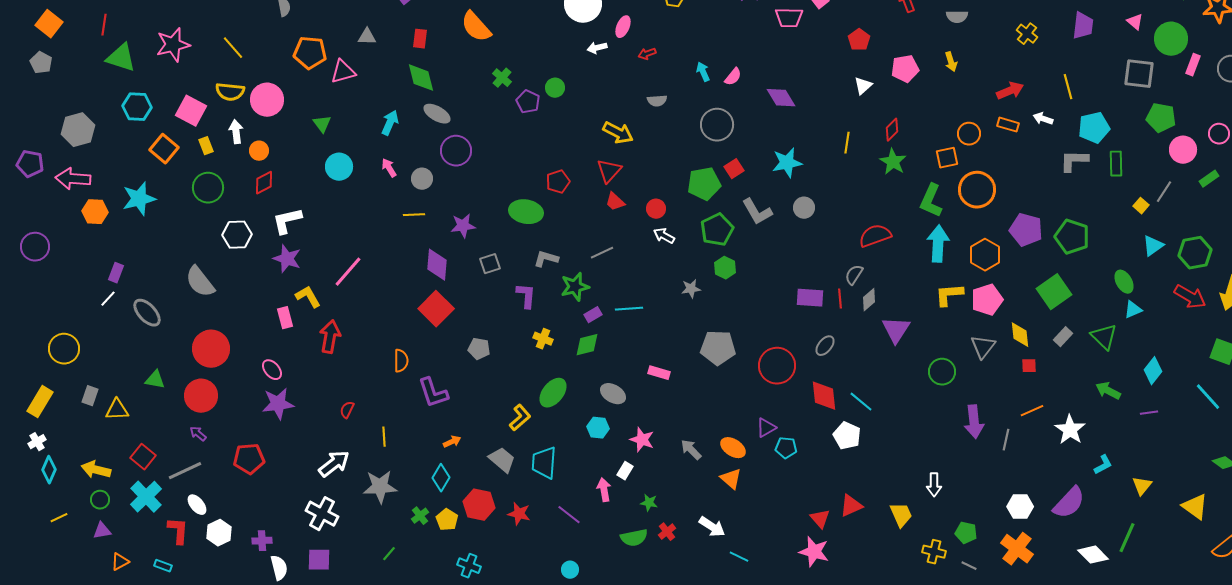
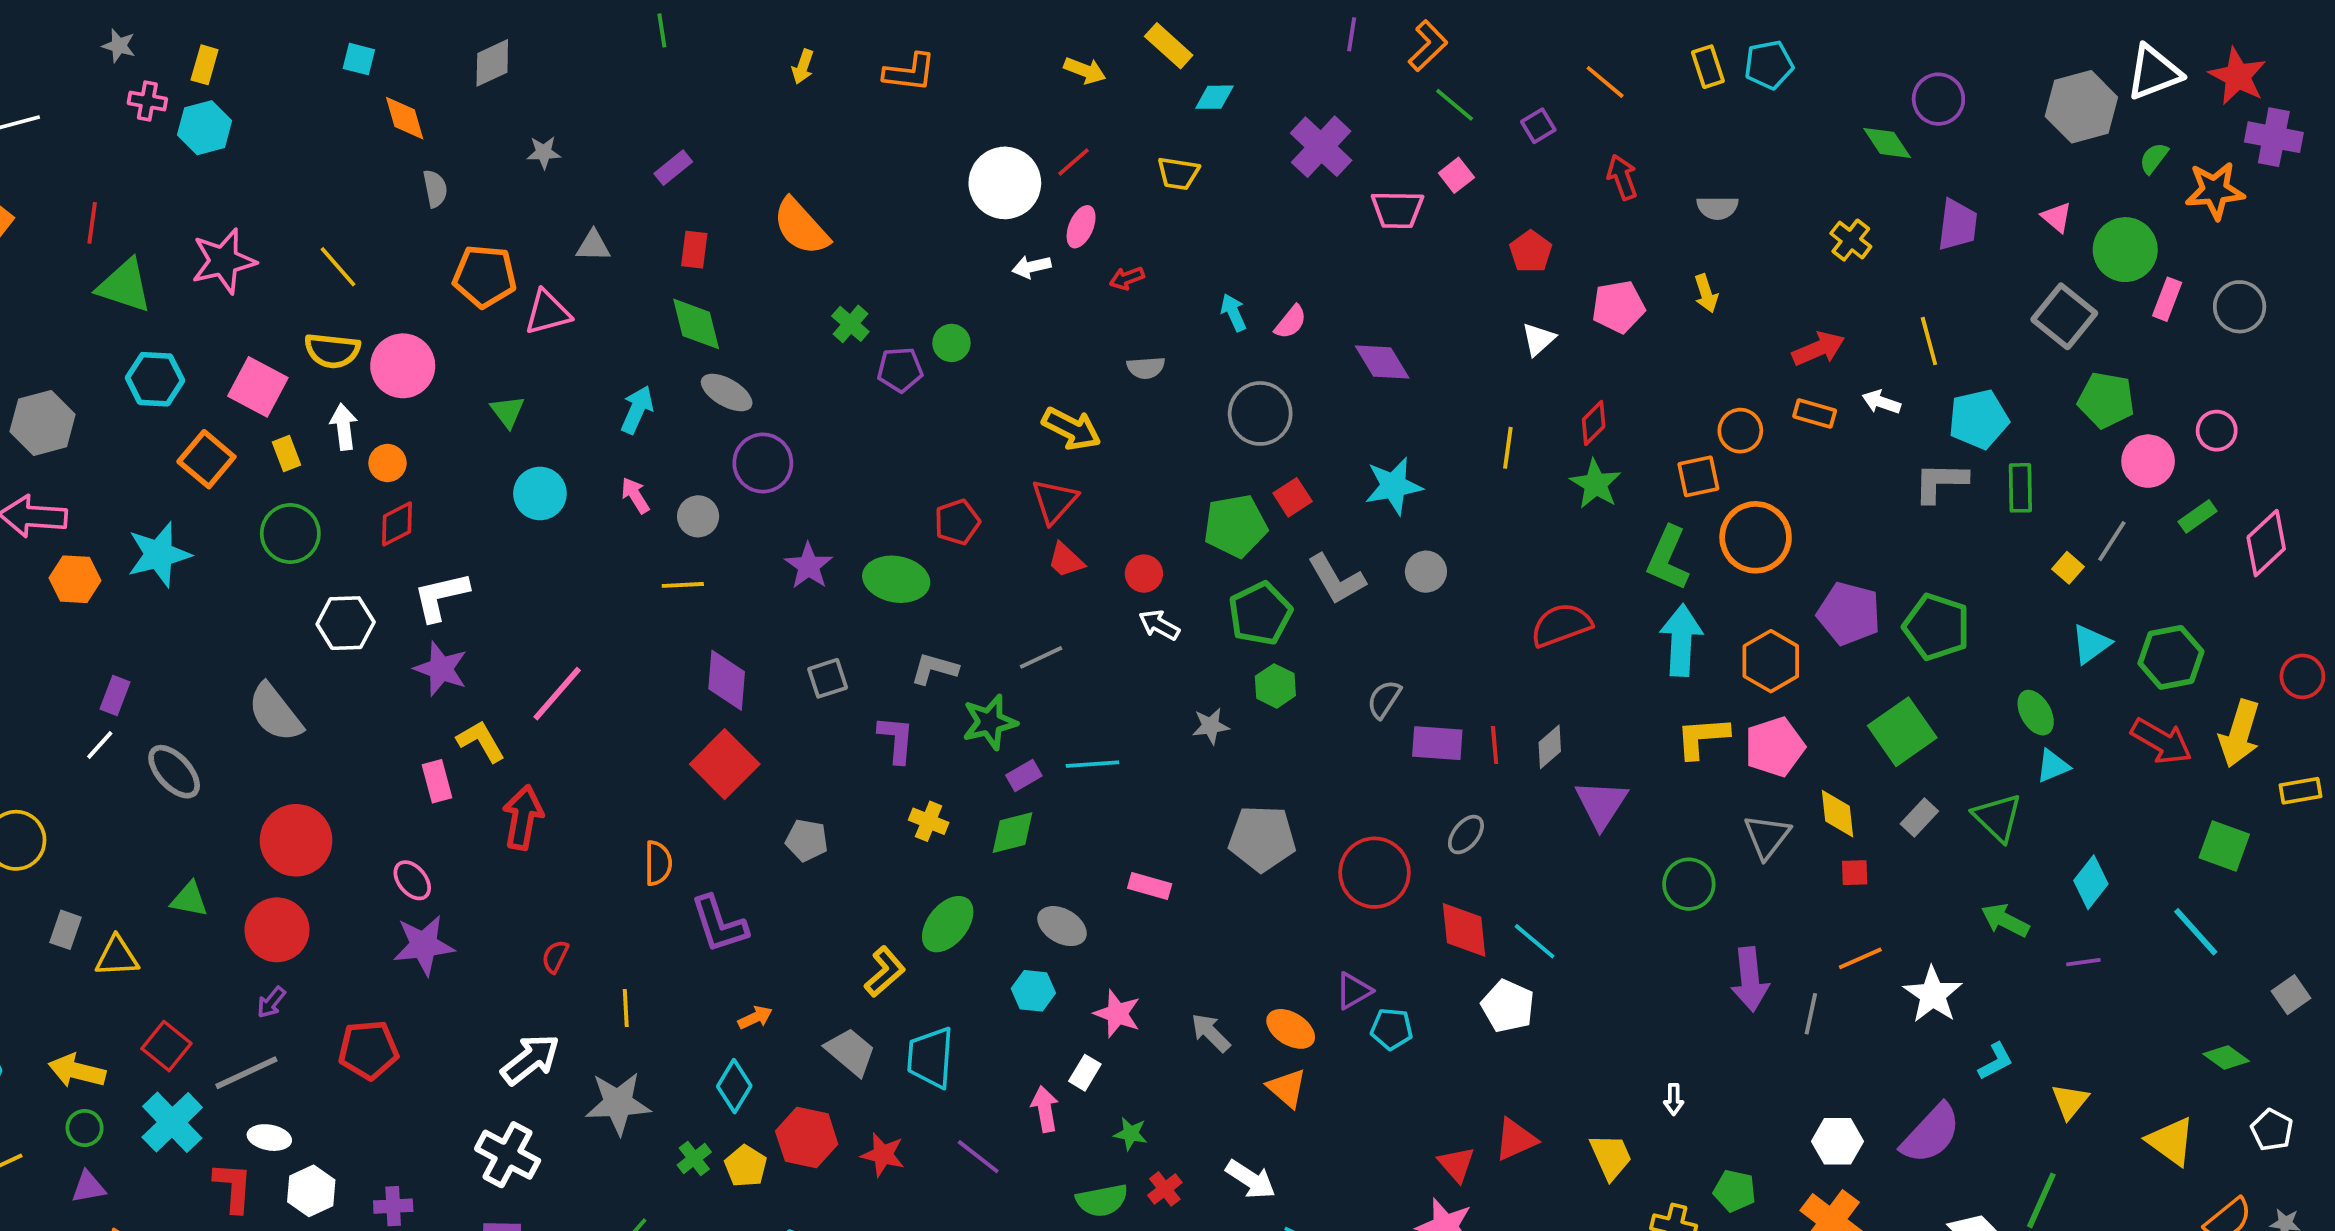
gray square: (1139, 74) -> (2064, 316), turned 32
purple pentagon: (528, 102) -> (900, 370), turned -30
purple star: (463, 226) -> (809, 566), moved, turned -30
gray semicircle: (854, 275) -> (1384, 699), moved
purple arrow: (198, 434) -> (271, 1002), turned -90
white arrow: (934, 485) -> (1674, 1099), size x0.7
white ellipse: (197, 505) -> (269, 1138), turned -40

